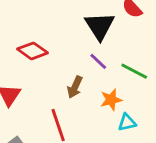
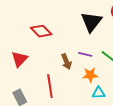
purple line: (98, 61) -> (85, 54), moved, turned -40
brown arrow: (75, 87) -> (66, 62), turned -56

